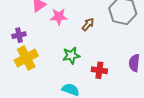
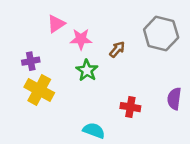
green star: (71, 56) -> (87, 70), moved, turned -30
yellow cross: (26, 58) -> (39, 90), turned -35

